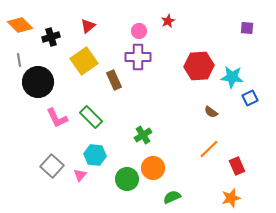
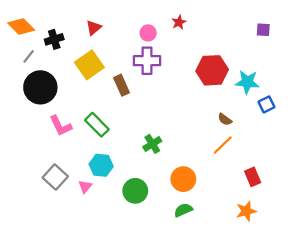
gray line: (19, 60) -> (29, 56), moved, turned 48
orange line: (209, 149) -> (223, 145), moved
orange circle: (153, 168) -> (183, 179), moved

